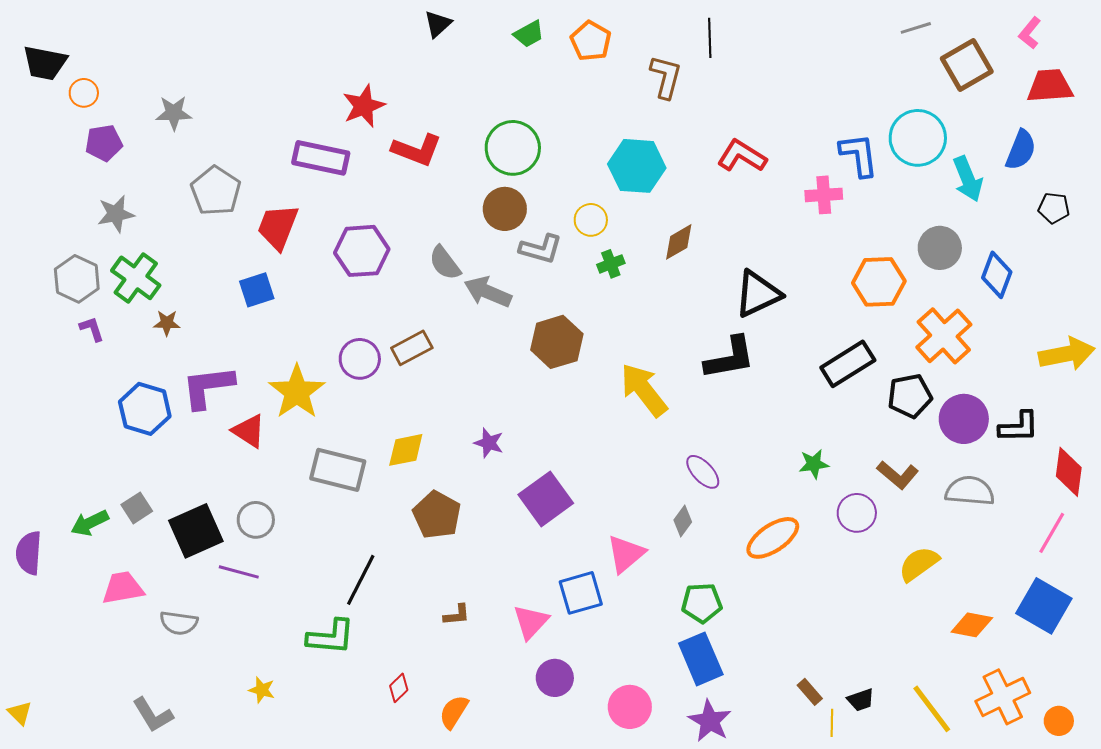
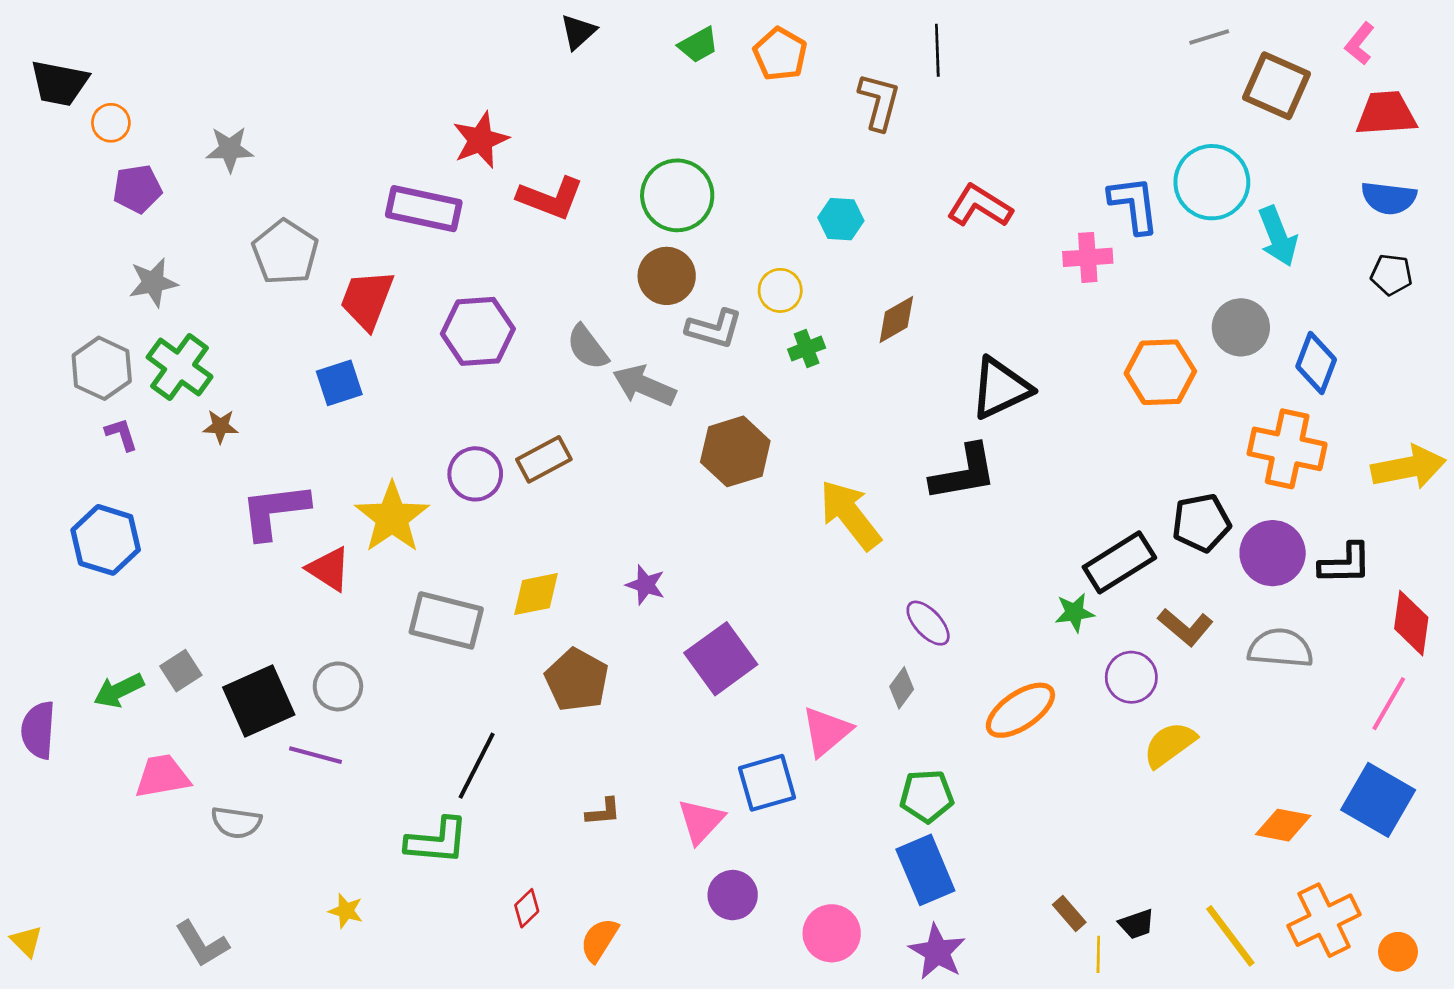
brown square: (967, 65) -> (1277, 86), turned -36
blue semicircle: (1021, 150) -> (1389, 198), moved, turned 75
cyan hexagon: (637, 166) -> (841, 219), size x0.6
orange cross: (944, 336) -> (1287, 449), moved, turned -36
black rectangle: (848, 364) -> (1119, 562), moved
blue hexagon: (145, 409) -> (106, 540), moved
yellow semicircle: (919, 564) -> (1170, 745), moved

